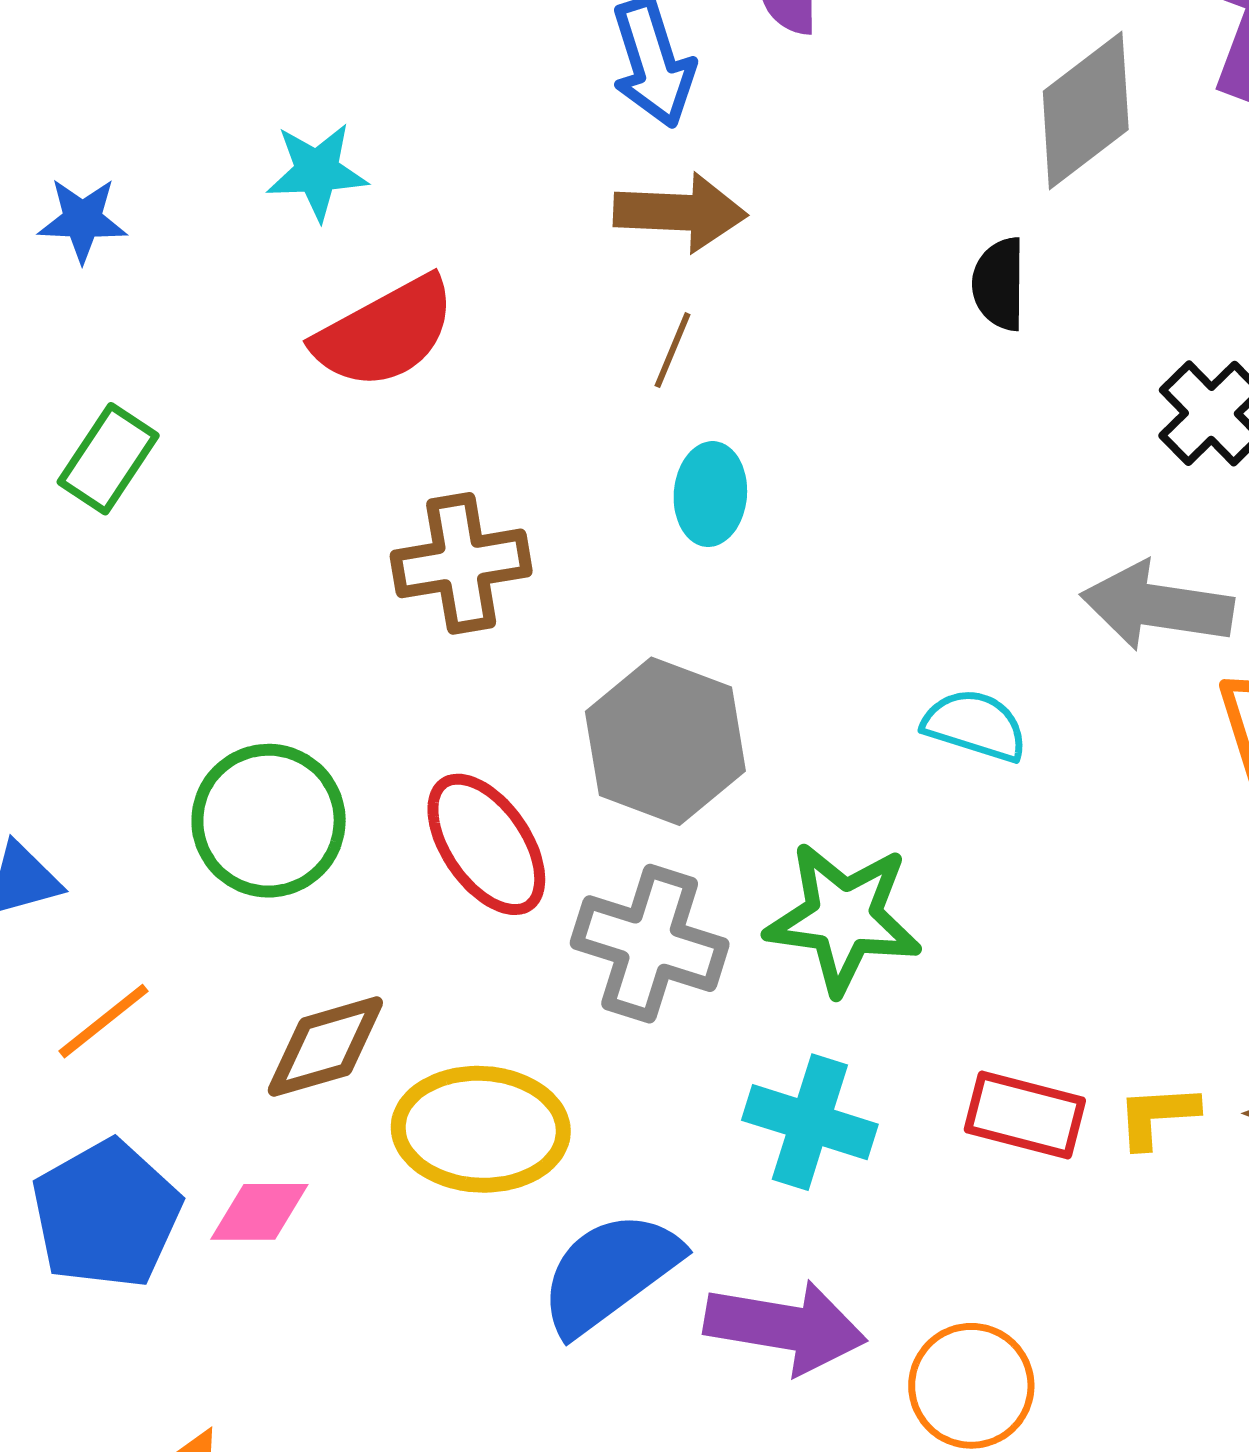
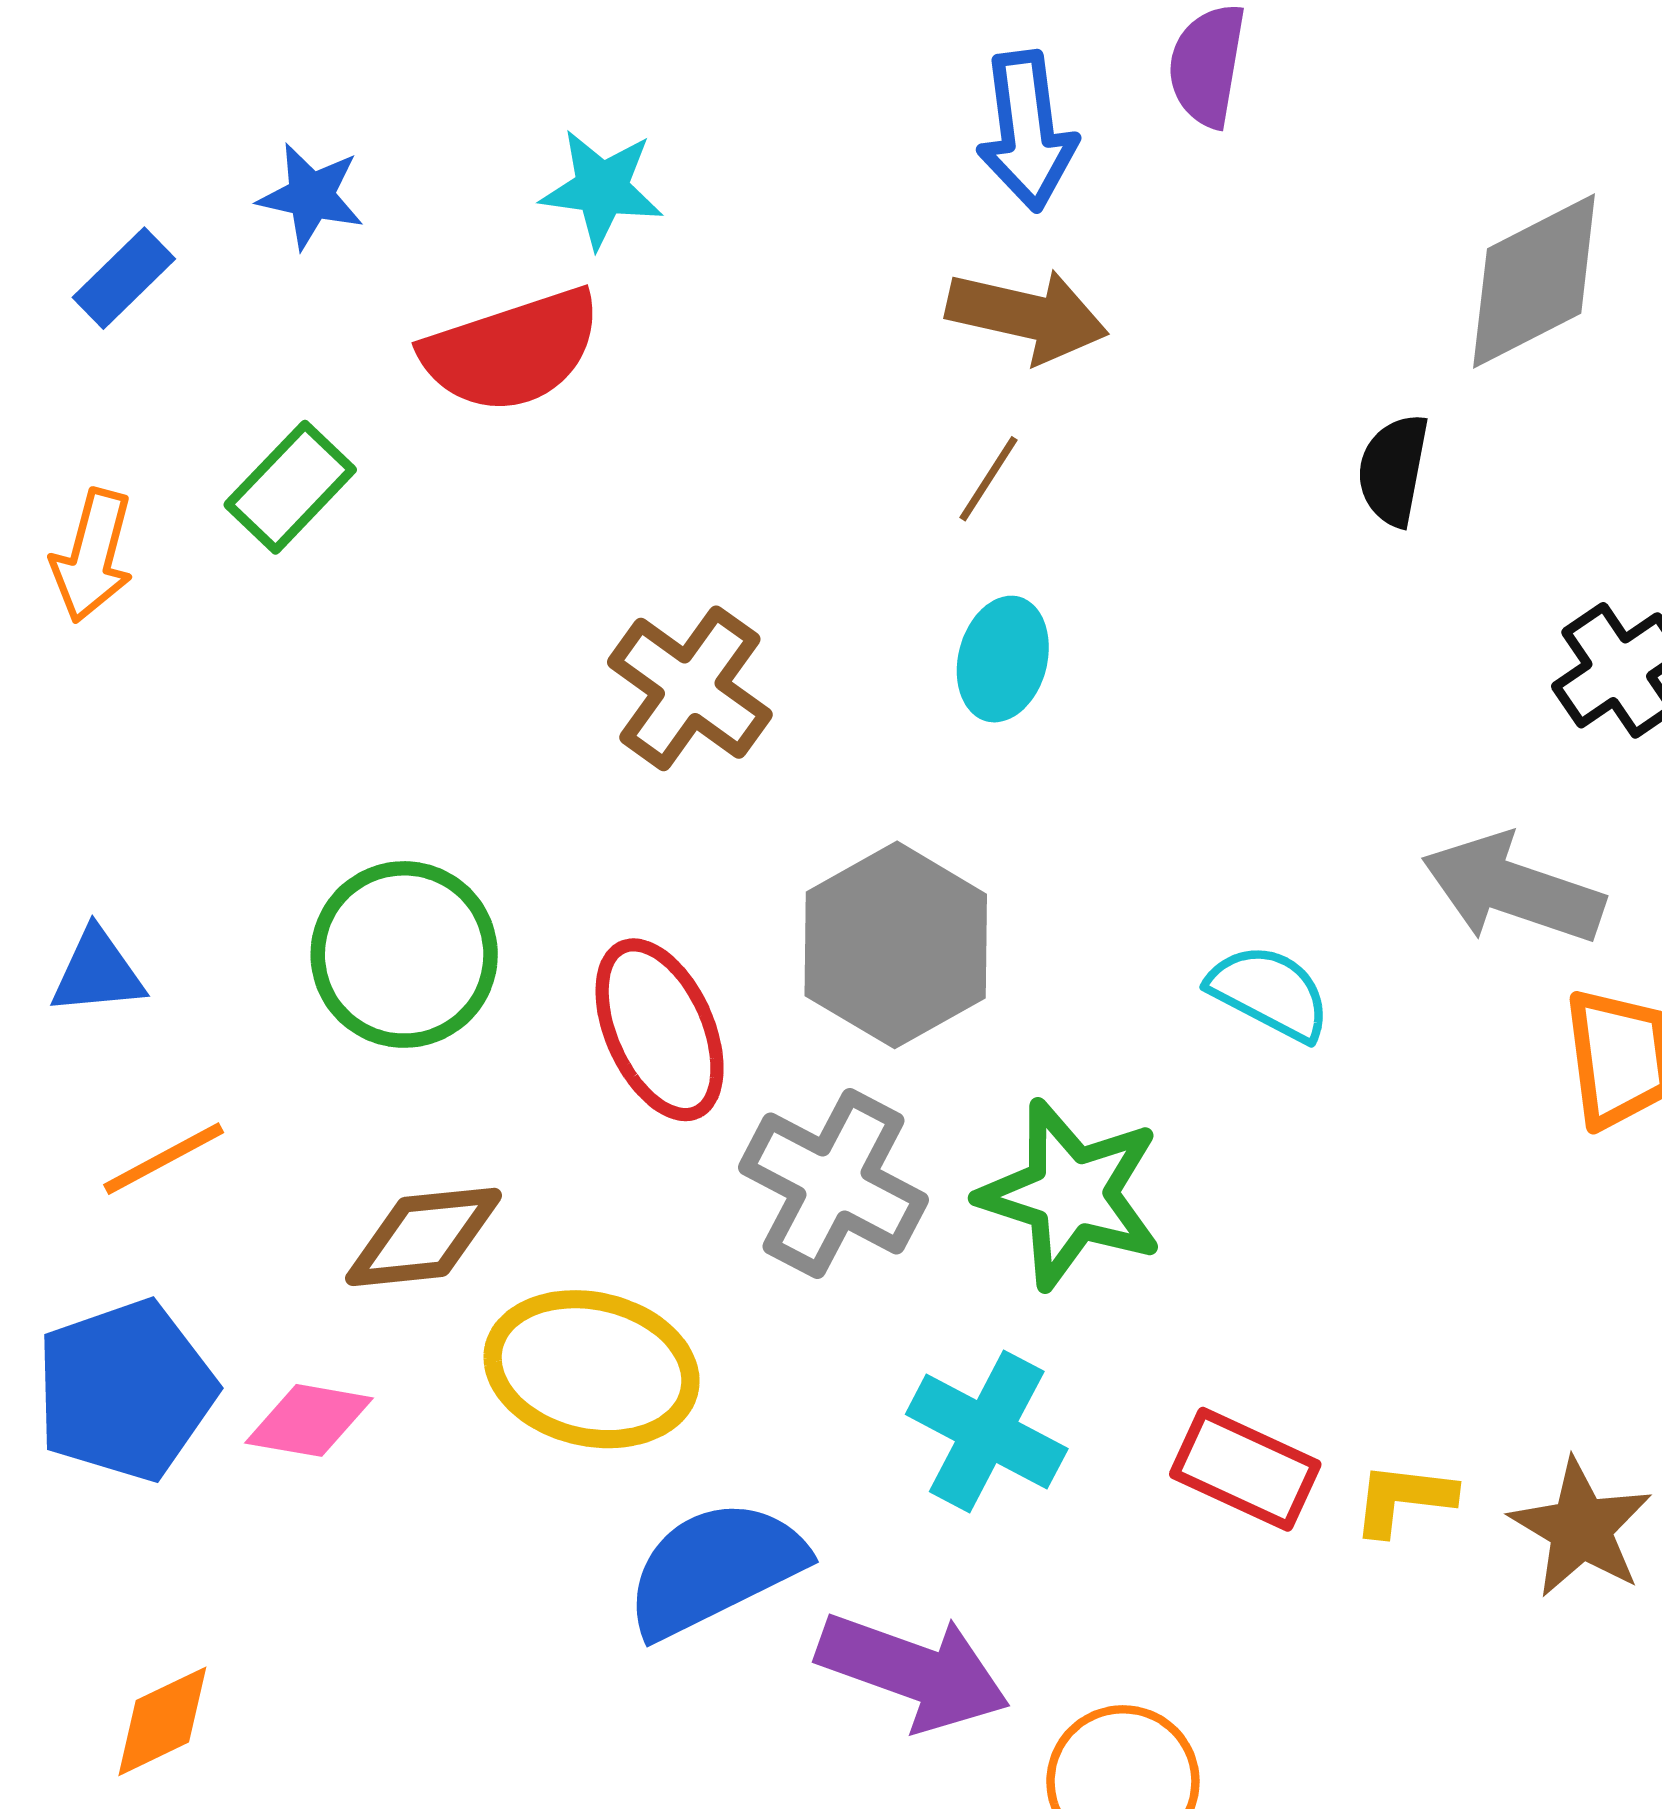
red semicircle: (385, 333) -> (512, 351), moved
brown cross: (461, 563) -> (690, 688), turned 35

